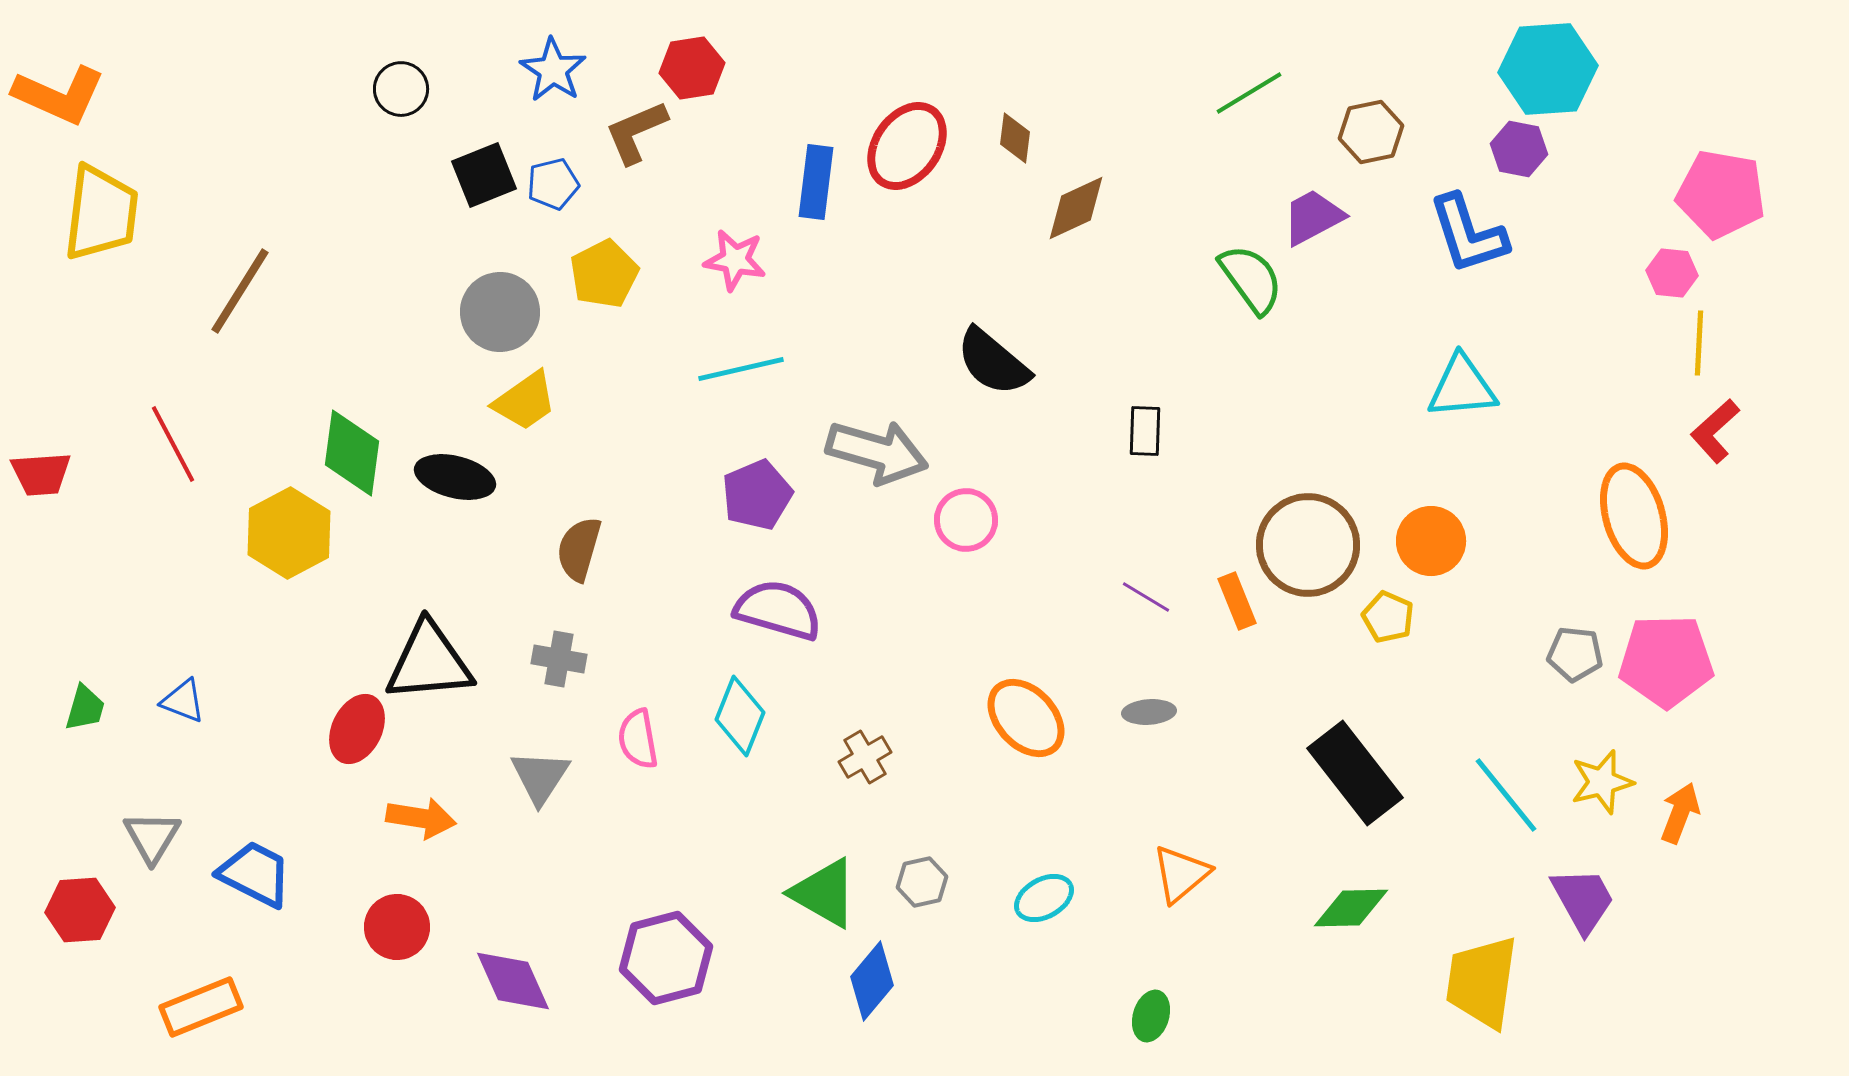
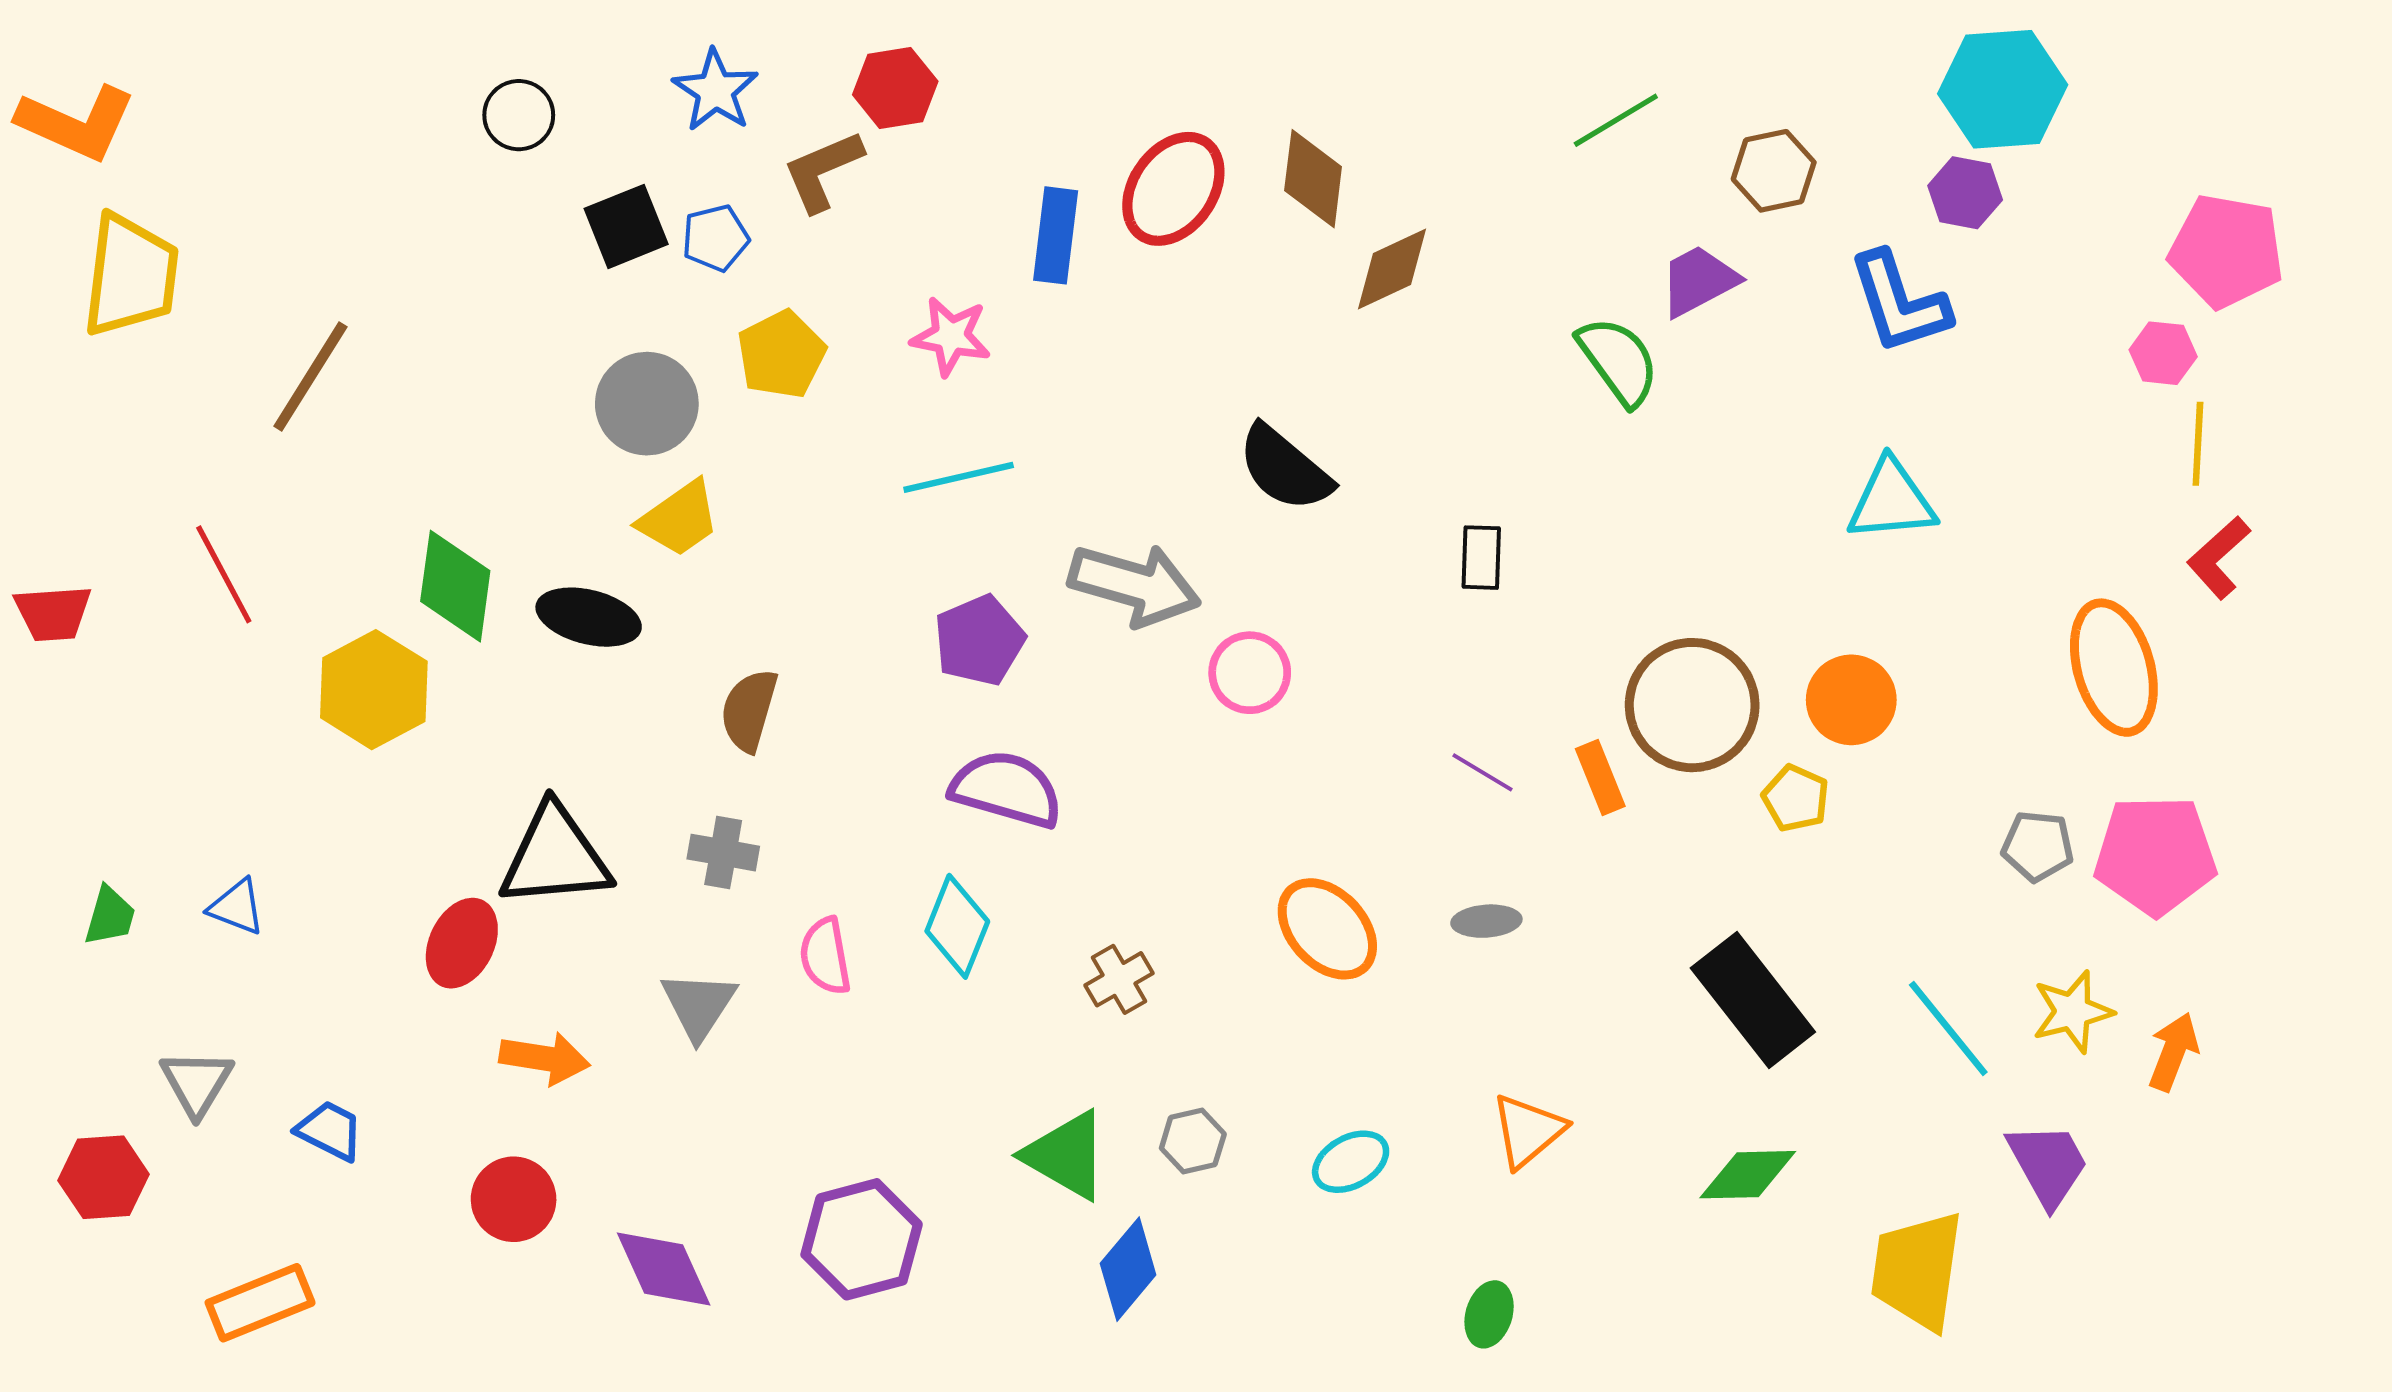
brown diamond: (1015, 138) -> (1313, 179), size x1.5
blue trapezoid: (255, 874) -> (330, 1131), size x0.7

